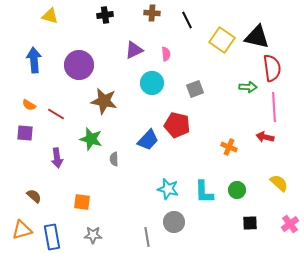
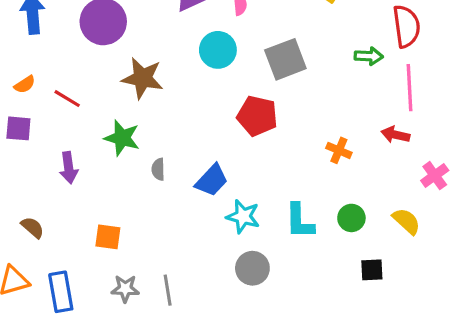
gray square: (195, 89) -> (285, 59), size x1.5
orange semicircle: (29, 105) -> (25, 84), turned -64
blue trapezoid: (148, 140) -> (212, 180), moved
yellow semicircle: (279, 183) -> (406, 221), moved
pink cross: (290, 224) -> (435, 176), moved
gray line: (147, 237) -> (168, 290), moved

